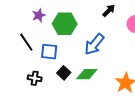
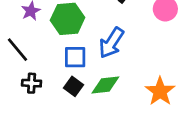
blue square: (49, 52) -> (75, 57), moved
black cross: (35, 78) -> (32, 83), moved

